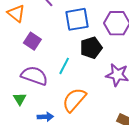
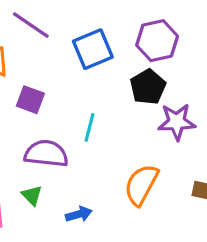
black pentagon: (91, 48) -> (148, 87), moved
orange semicircle: (74, 100) -> (141, 185), moved

